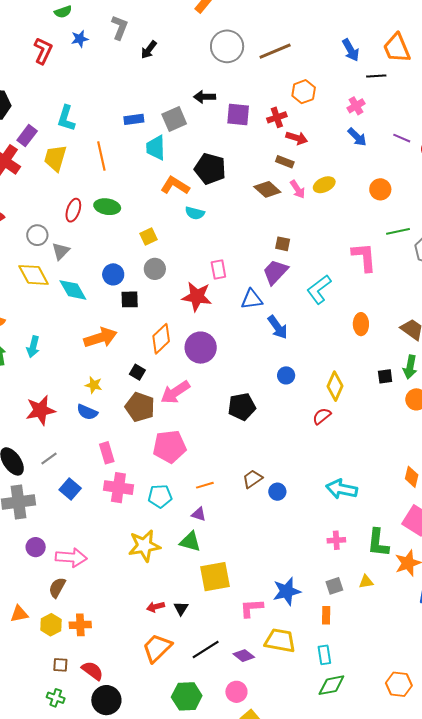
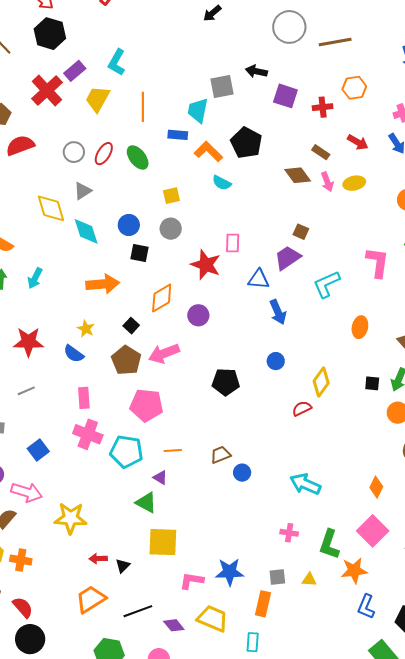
blue rectangle: (134, 119) -> (178, 135), moved
red arrow: (297, 138) -> (358, 142), moved
green ellipse: (107, 207) -> (138, 158), turned 30
gray circle: (37, 235) -> (74, 152), moved
purple circle: (201, 348) -> (198, 315), size x0.7
blue square: (70, 489) -> (38, 450), moved
cyan pentagon: (160, 496) -> (126, 452), size x1.4
yellow star: (144, 546) -> (71, 518), moved
orange rectangle: (326, 615) -> (263, 604), size x1.4

